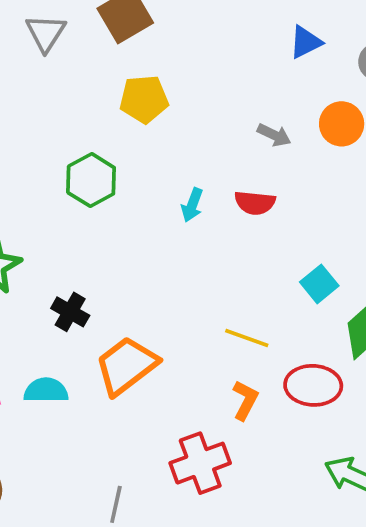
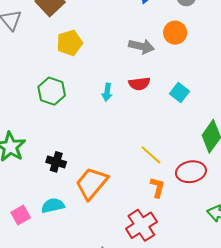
gray arrow: (274, 135) -> (141, 46), size x1.4
cyan square: (319, 284) -> (179, 92), moved
yellow line: (247, 338) -> (151, 155), turned 35

